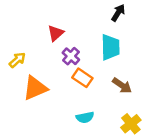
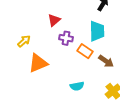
purple cross: (71, 56) -> (66, 38), turned -32
orange rectangle: (82, 78) -> (85, 51), moved

